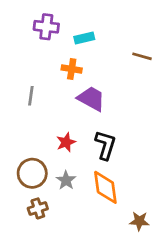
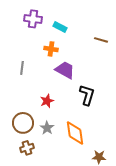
cyan rectangle: (84, 38) -> (60, 27), turned 40
black L-shape: (105, 145) -> (87, 95), moved

